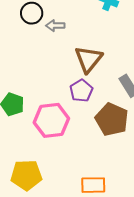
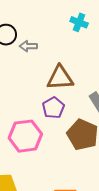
brown triangle: (88, 59) -> (60, 78), turned 48

